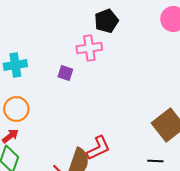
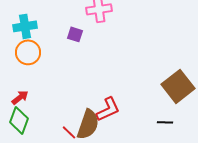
orange circle: (16, 109) -> (28, 52), moved

